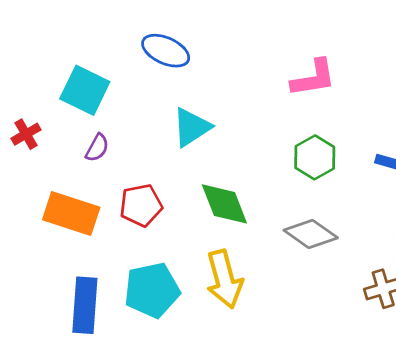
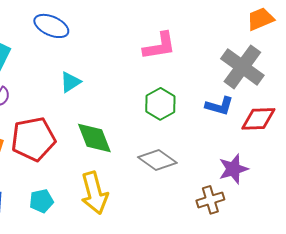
cyan triangle: (192, 127) -> (70, 82), size x0.7
red pentagon: (141, 205) -> (33, 139), size x1.4
cyan pentagon: (152, 290) -> (41, 201), size x0.6

